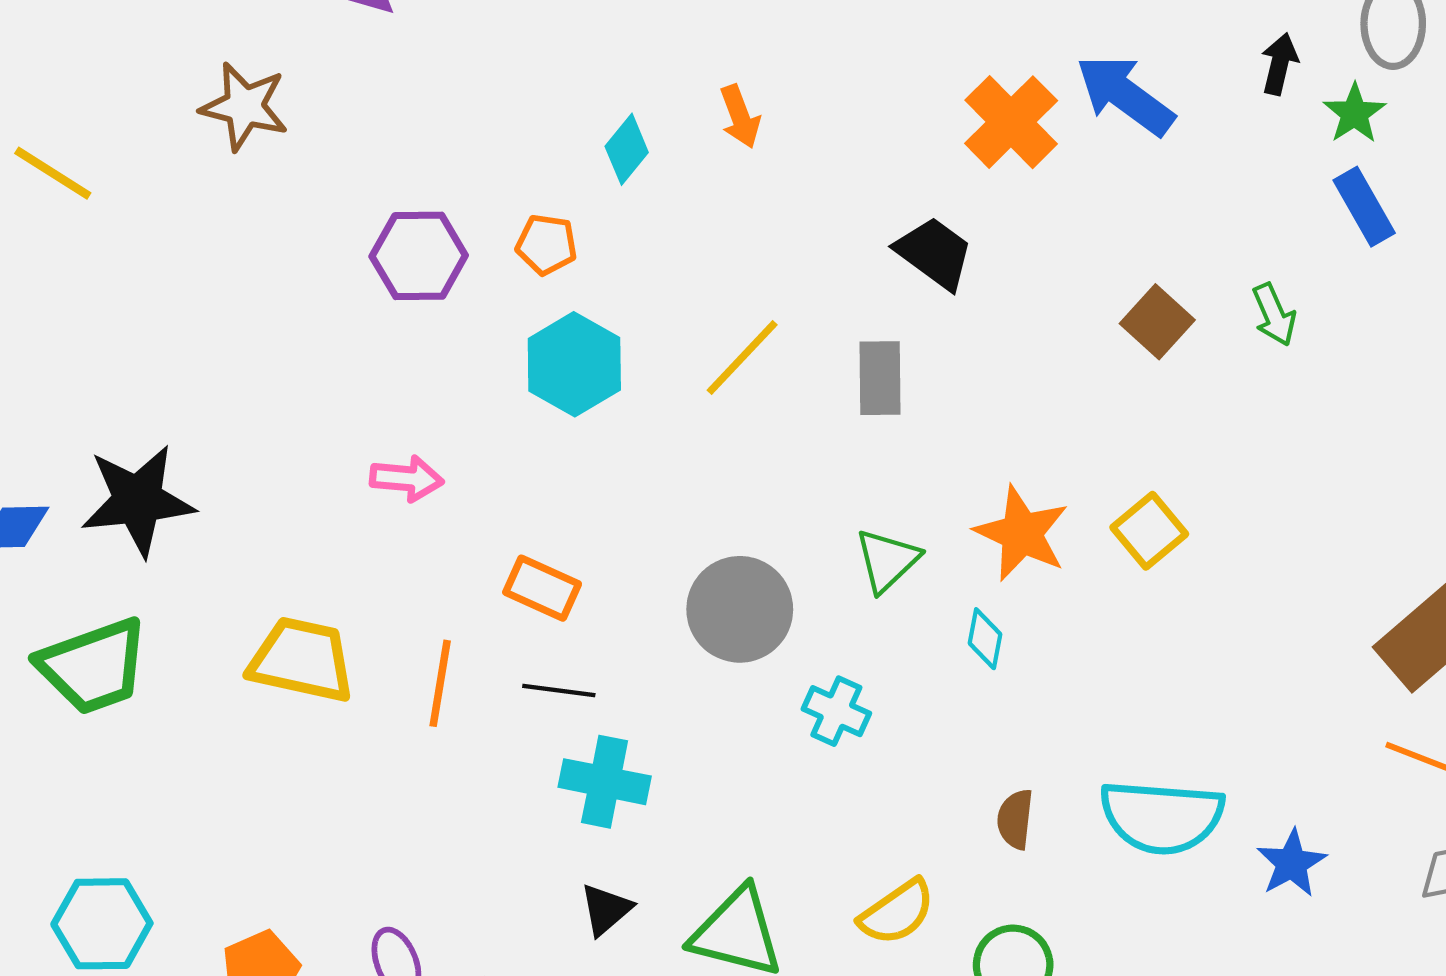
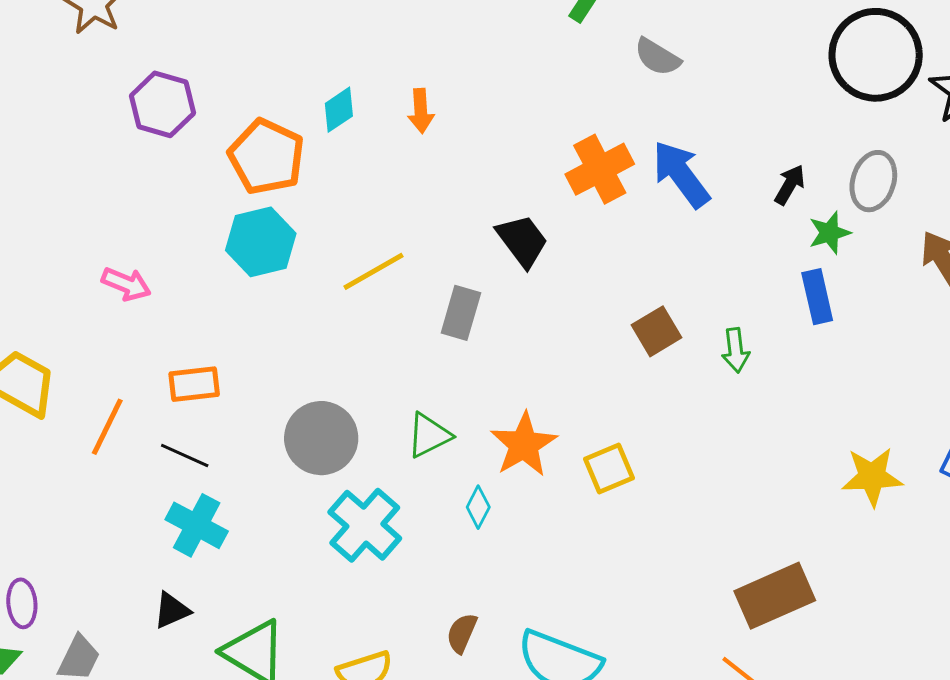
orange pentagon: (546, 244) -> (266, 157), size x1.8
purple hexagon: (419, 256) -> (162, 104), moved
orange rectangle: (542, 588) -> (194, 384), turned -48
cyan cross: (836, 711) -> (365, 525), size x1.6

